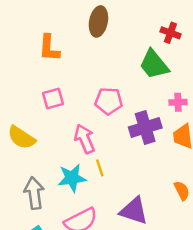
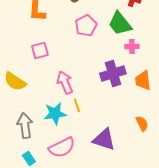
pink pentagon: (109, 101) -> (86, 26), moved, turned -30
pink cross: (178, 102) -> (132, 46), moved

